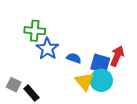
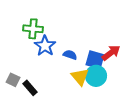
red arrow: (117, 56) -> (111, 53), turned 30

